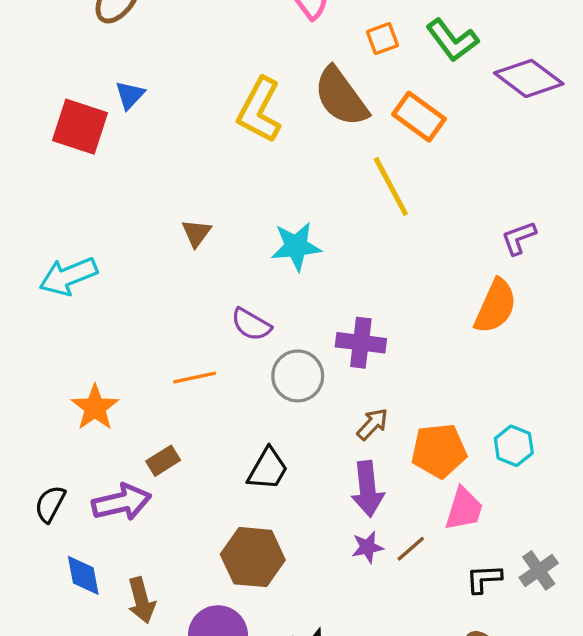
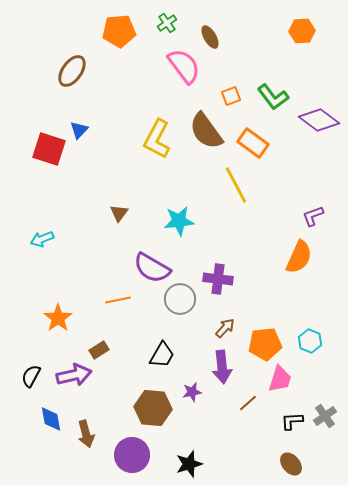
cyan arrow: (68, 276) -> (42, 239), size x0.7
purple semicircle: (251, 324) -> (152, 268), size x1.5
purple star: (368, 547) -> (192, 392), moved

